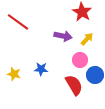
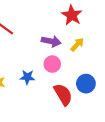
pink circle: (80, 60) -> (52, 64), moved

